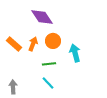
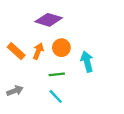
purple diamond: (42, 17) -> (49, 20), turned -40
gray arrow: (13, 87) -> (15, 91), moved, turned 72

